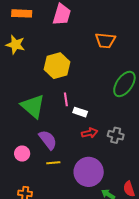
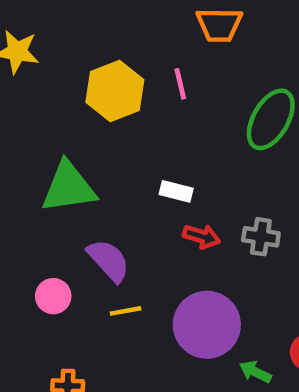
pink line: (66, 99) -> (180, 84), moved
green triangle: (33, 106) -> (69, 187), turned -44
red arrow: (90, 133) -> (202, 236), turned 35

